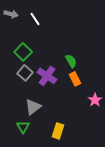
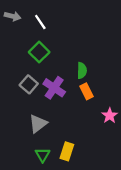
green square: (23, 52) -> (39, 52), moved
green semicircle: (71, 61) -> (82, 70), turned 32
green triangle: (23, 127) -> (43, 155), moved

